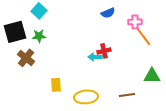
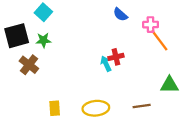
blue semicircle: (108, 13) -> (120, 15), turned 64
cyan arrow: (95, 57) -> (106, 64), turned 64
yellow rectangle: (56, 85) -> (55, 108), moved

